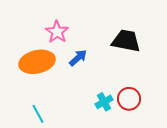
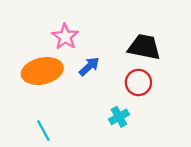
red circle: (129, 99) -> (138, 82), moved

